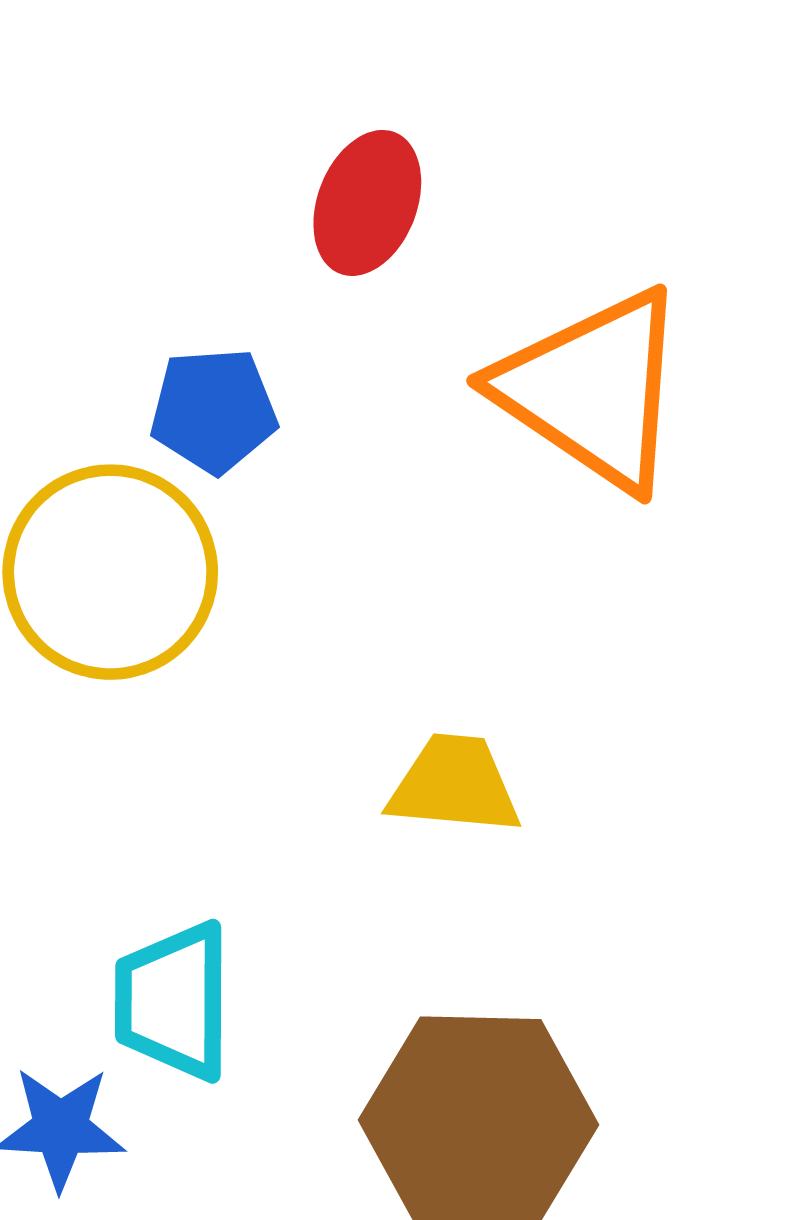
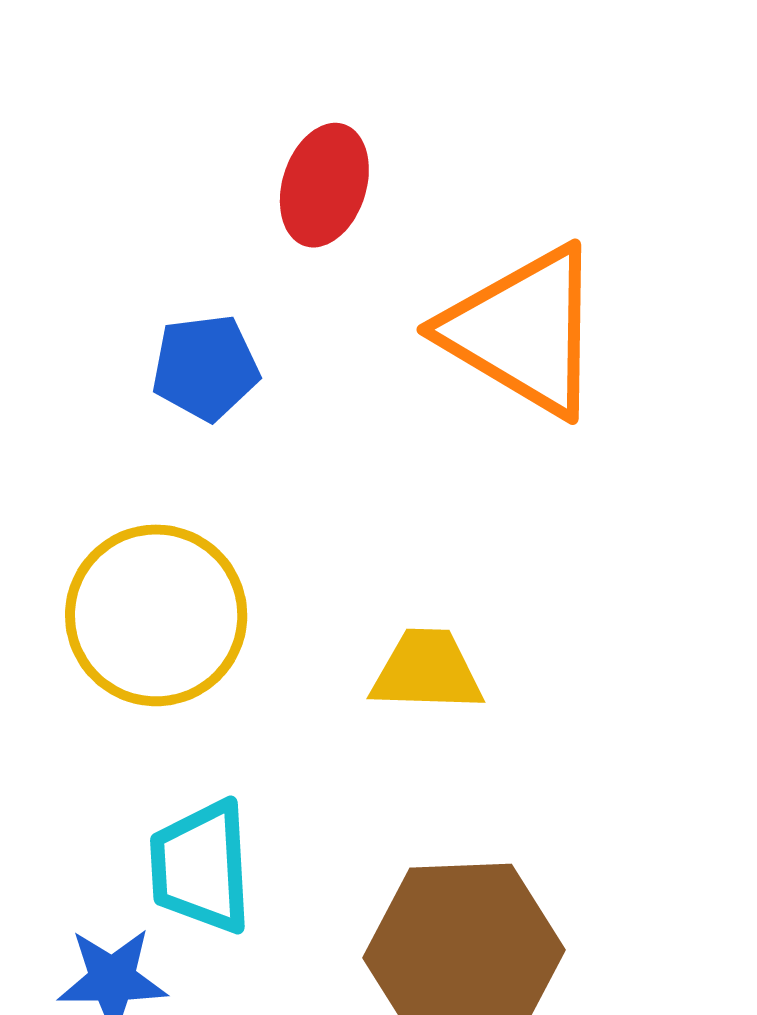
yellow circle: (110, 572) -> (156, 615), moved

